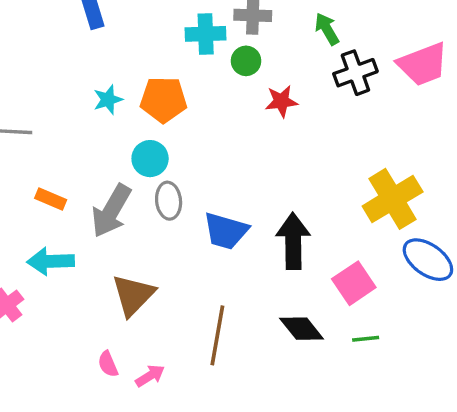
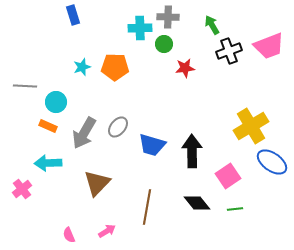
cyan circle: (150, 159) -> (56, 102), moved
gray ellipse: (169, 201) -> (118, 127), turned 45
pink semicircle: (108, 364) -> (69, 235), moved

